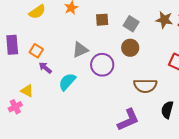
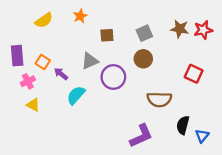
brown square: (102, 20) -> (107, 35), moved
gray square: (131, 24) -> (144, 33), turned 35
purple arrow: (45, 68) -> (61, 74), moved
pink cross: (15, 107) -> (28, 81), moved

